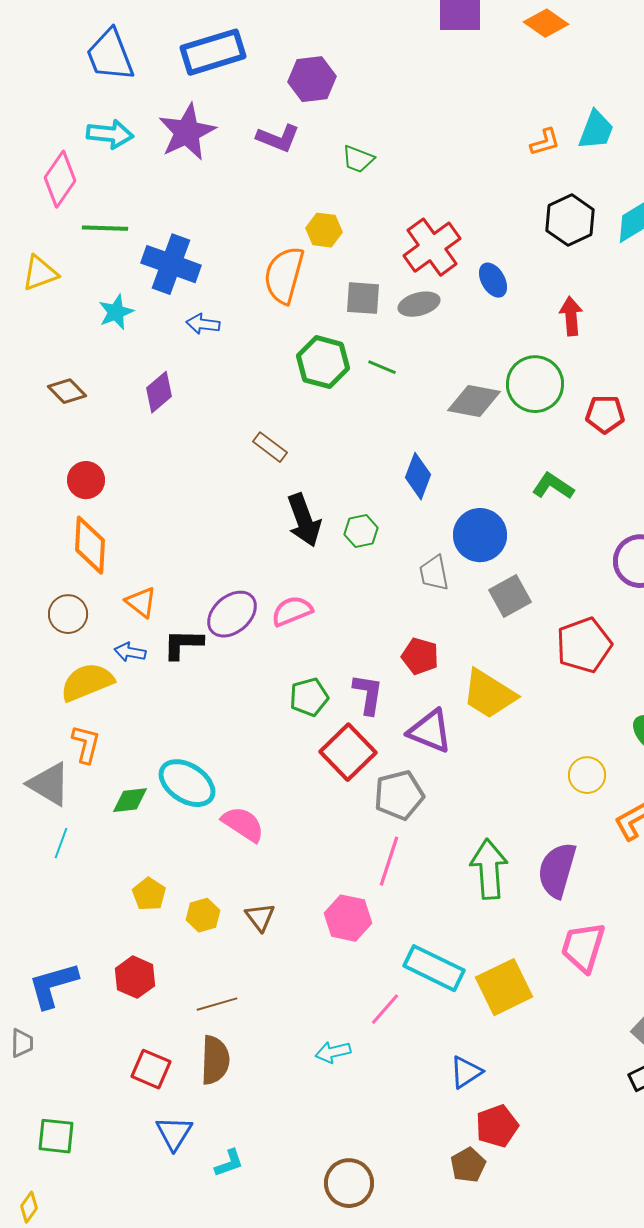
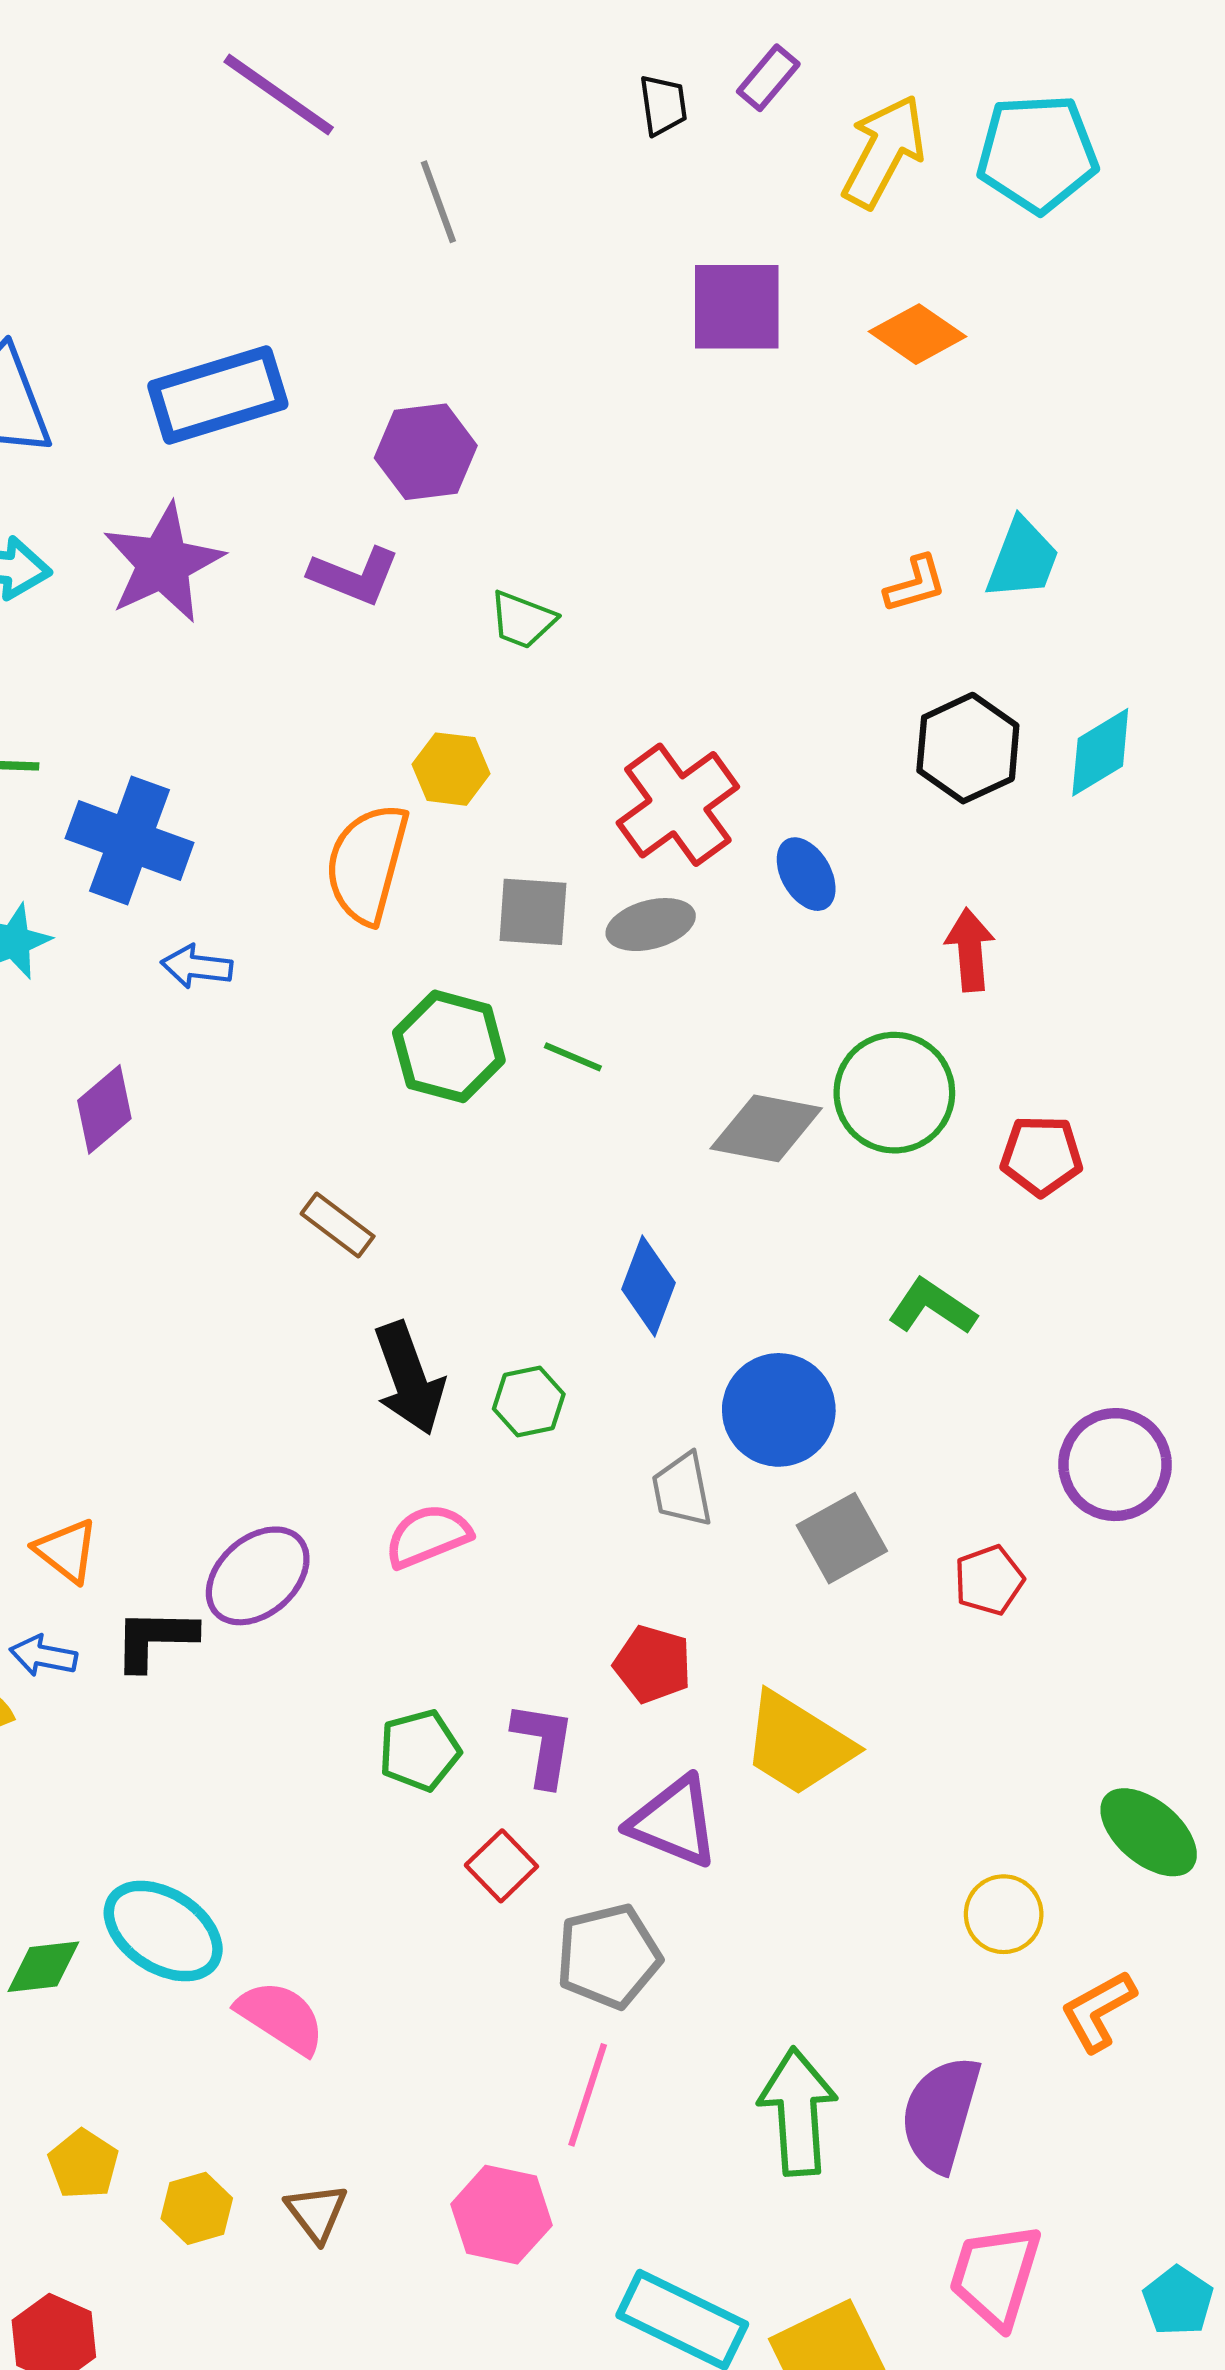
pink semicircle: (292, 611) -> (428, 1536), moved
red pentagon: (584, 645) -> (989, 1580), moved, size x0.6
red square: (348, 752) -> (501, 1866), size x0.6

